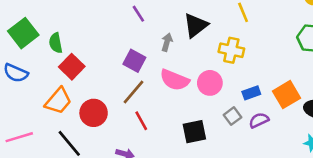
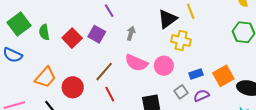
black triangle: (196, 25) -> (167, 19), moved
purple square: (134, 61) -> (97, 34), moved
red square: (72, 67) -> (72, 38), moved

